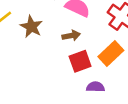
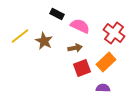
purple semicircle: (96, 87) -> (103, 88), moved

